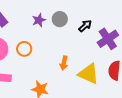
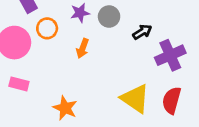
orange circle: (24, 49) -> (47, 28), moved
orange arrow: (64, 63) -> (83, 48), moved

